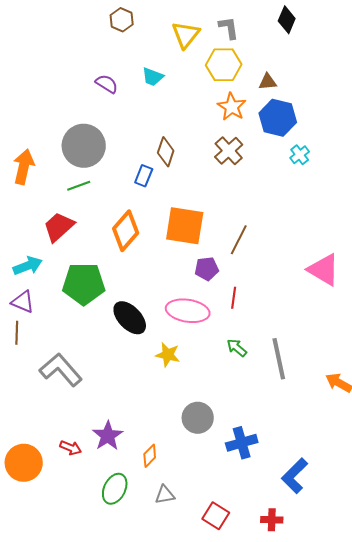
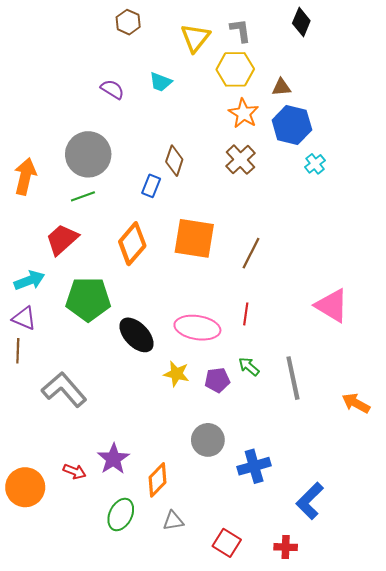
purple pentagon: (207, 269) -> (217, 380), moved
pink triangle: (324, 270) -> (332, 306), moved
orange diamond: (150, 456) -> (157, 480), size x1.4

